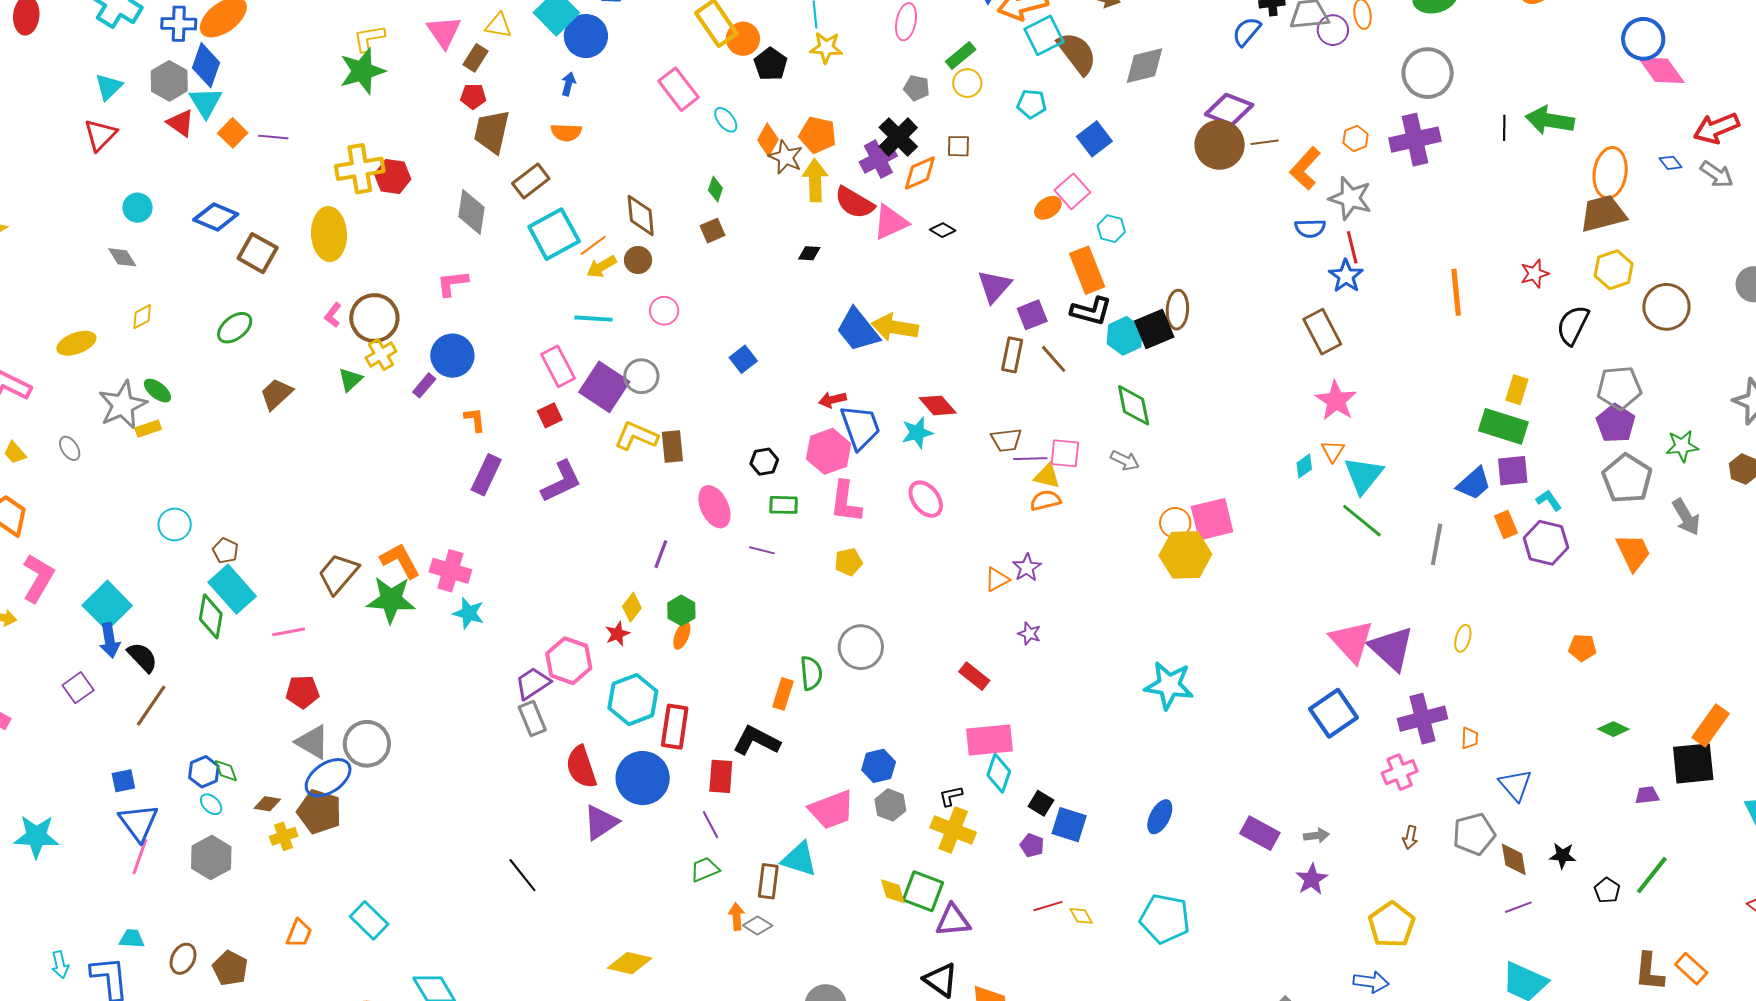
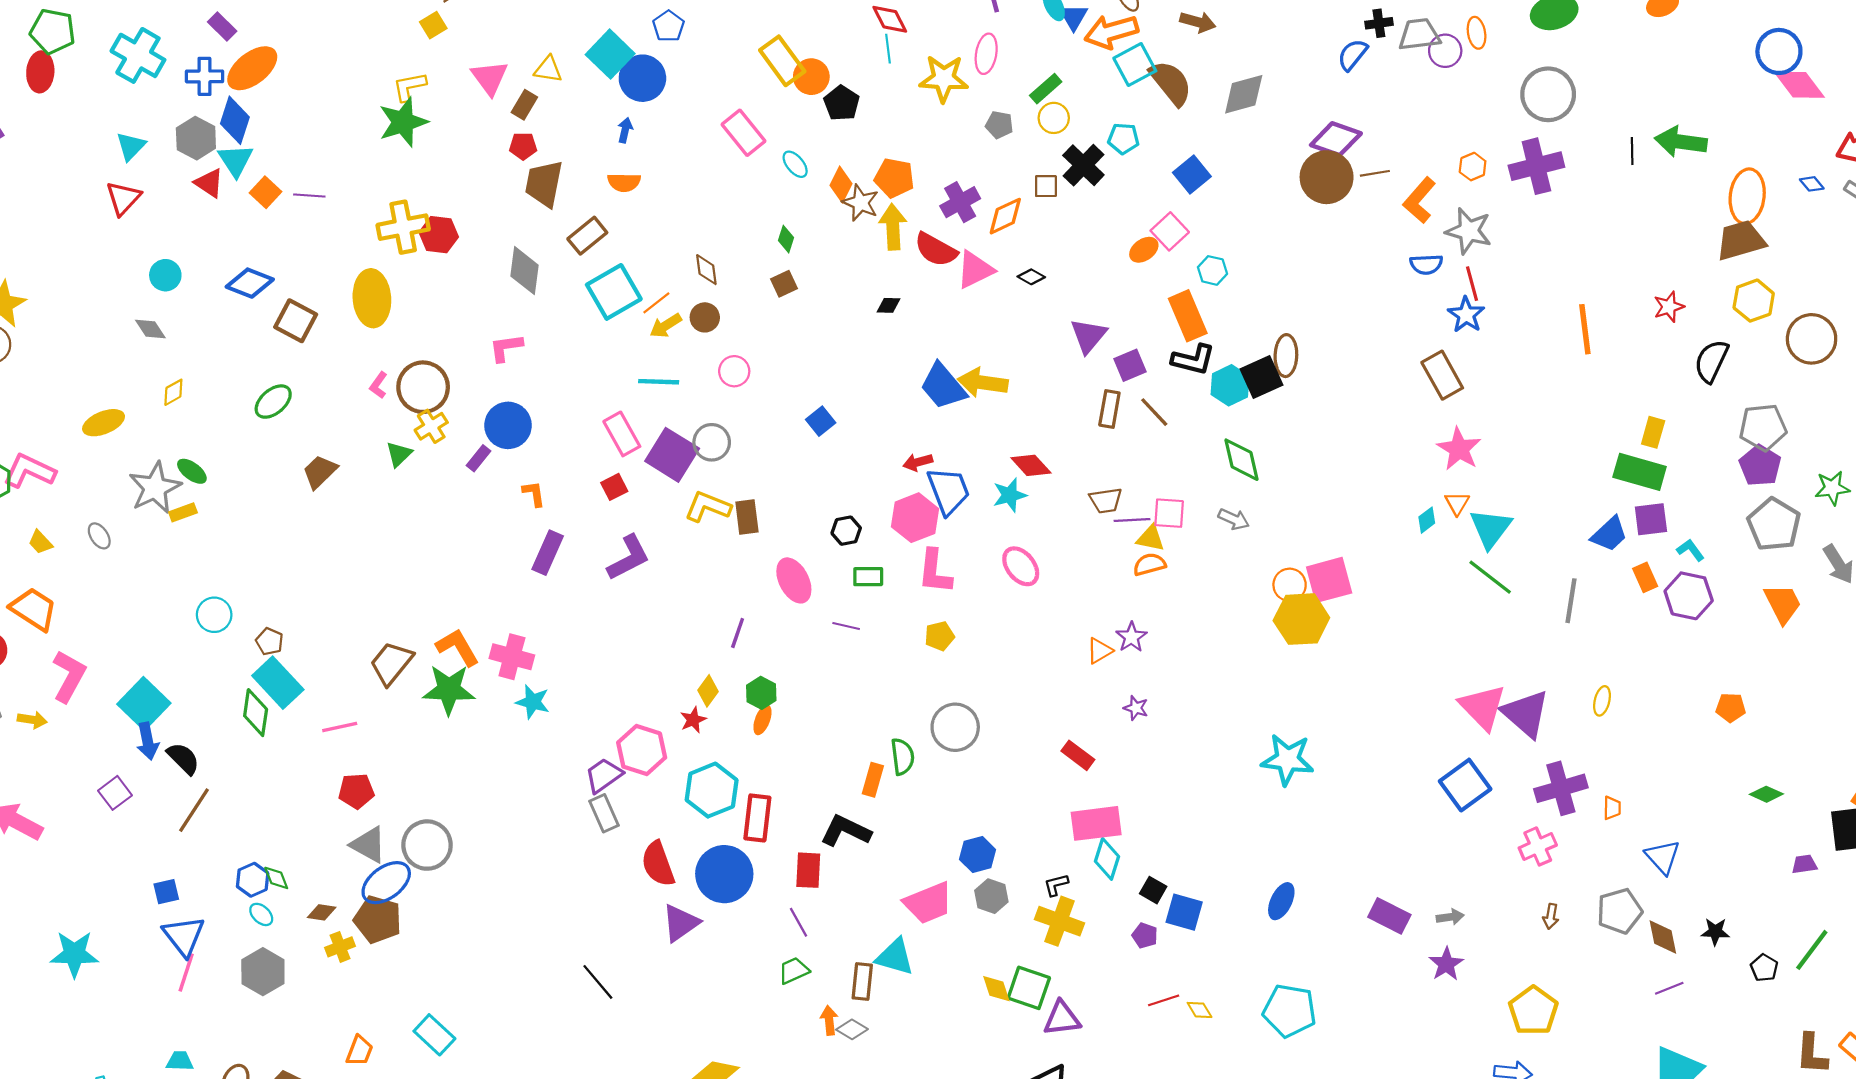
yellow star: (826, 48) -> (944, 79), moved, size x1.4
black cross: (898, 137) -> (1083, 165), moved
brown diamond: (641, 216) -> (706, 270), size x0.7

